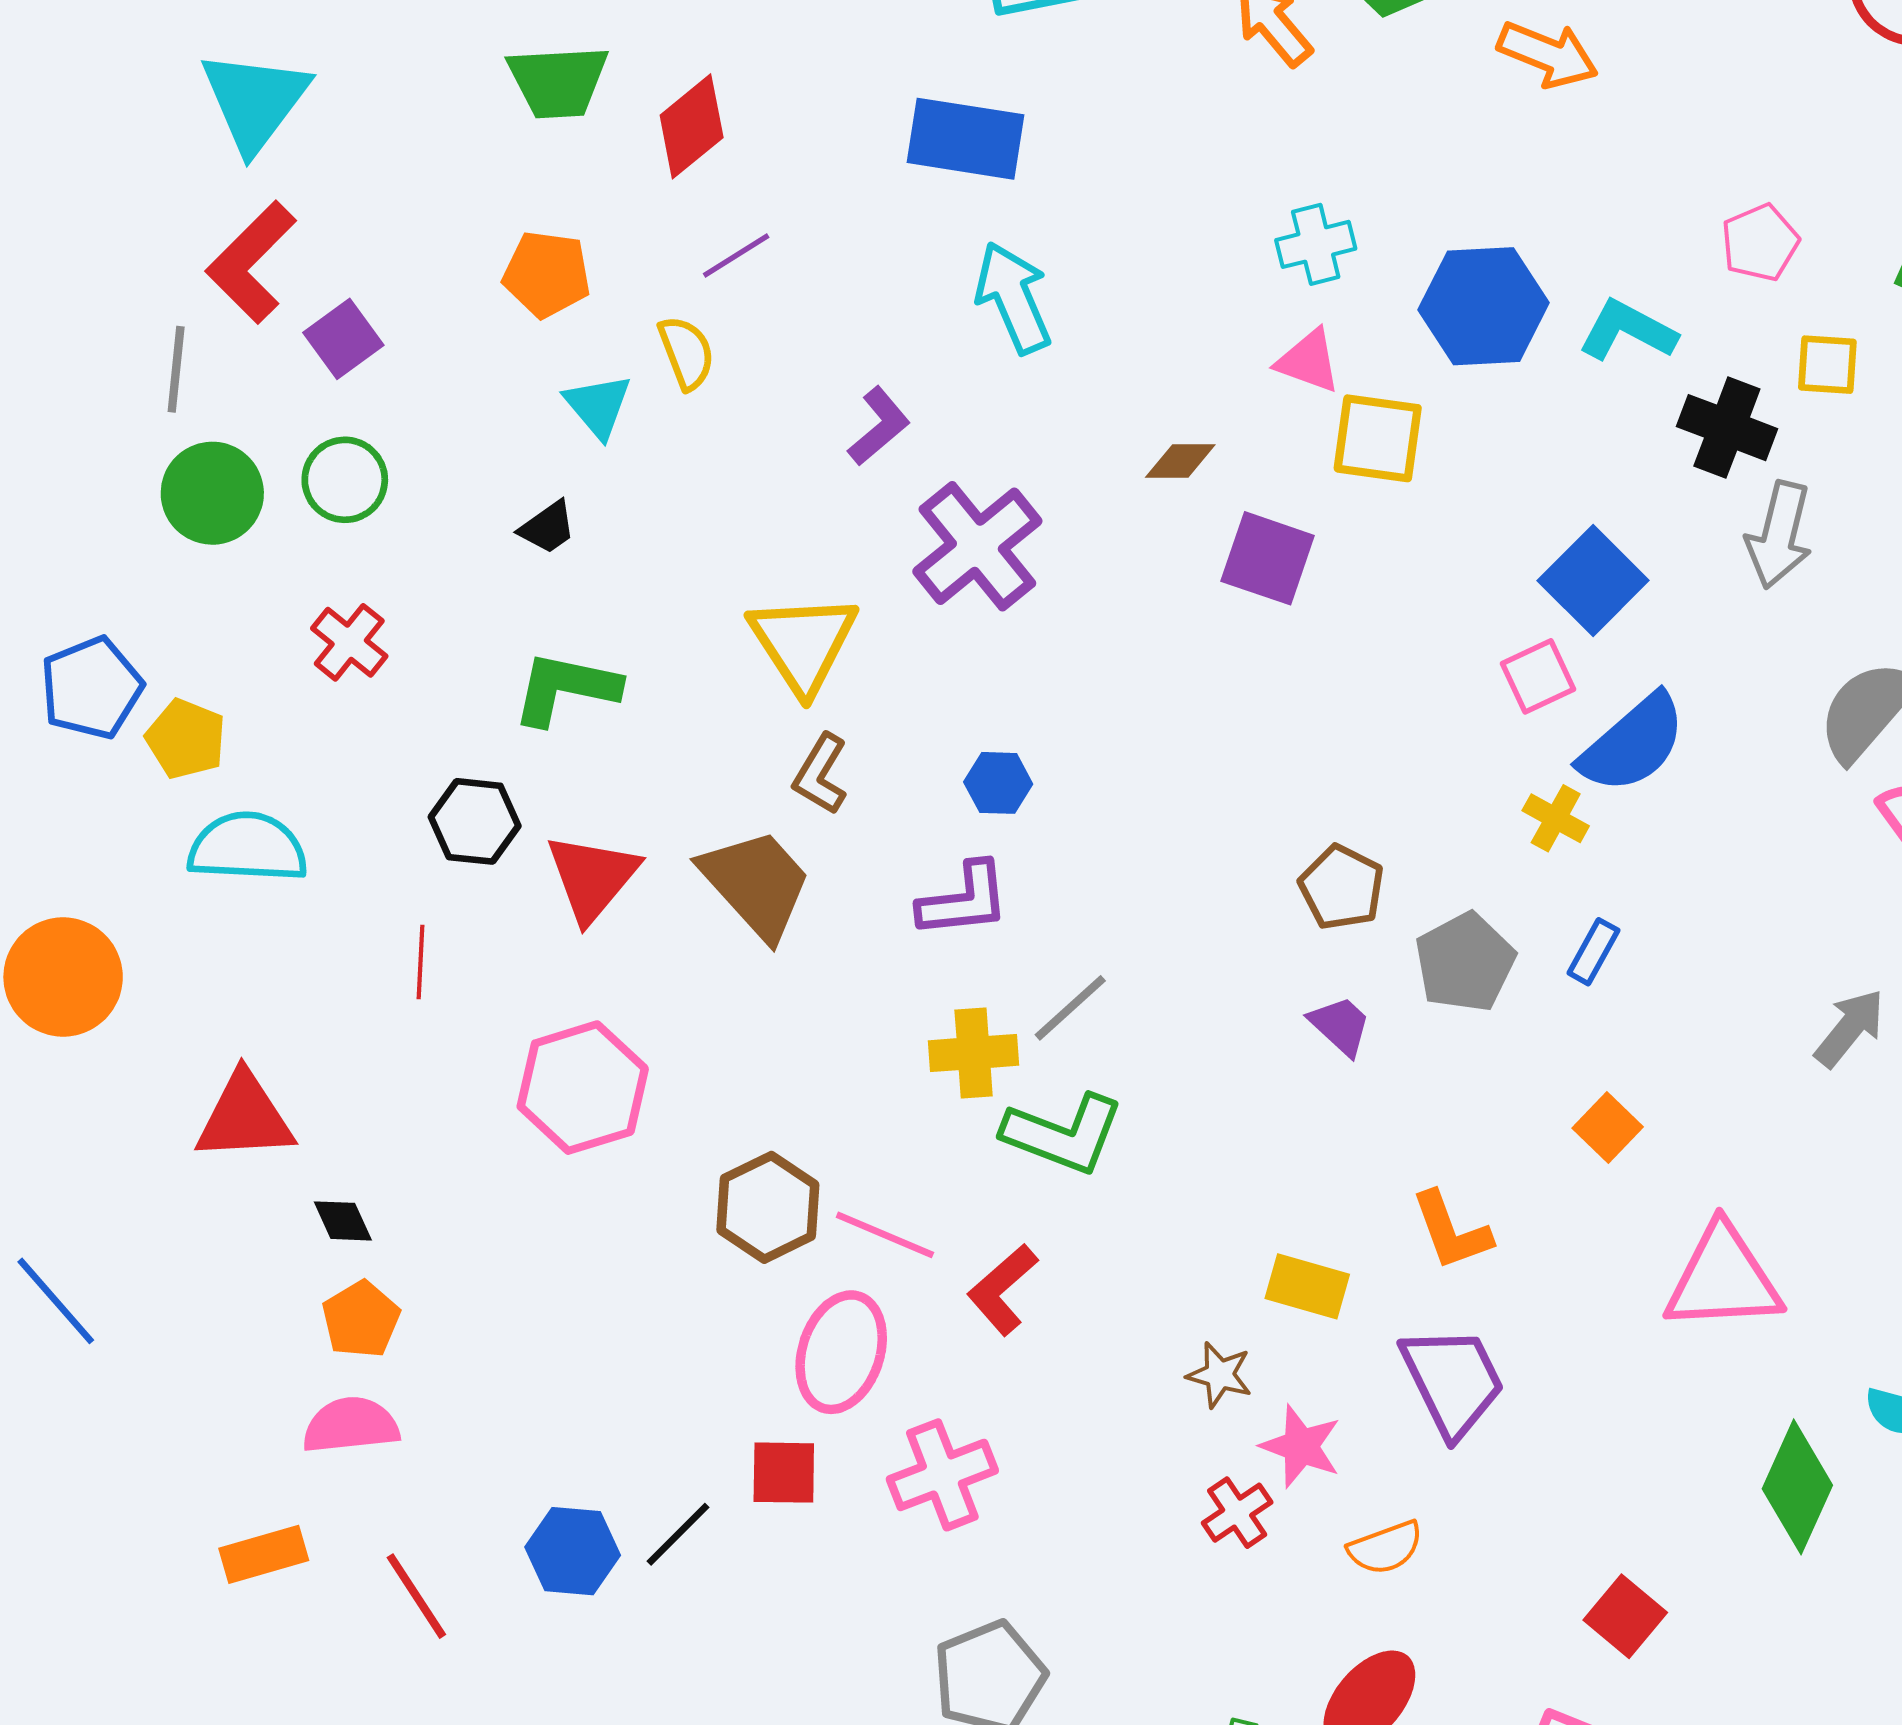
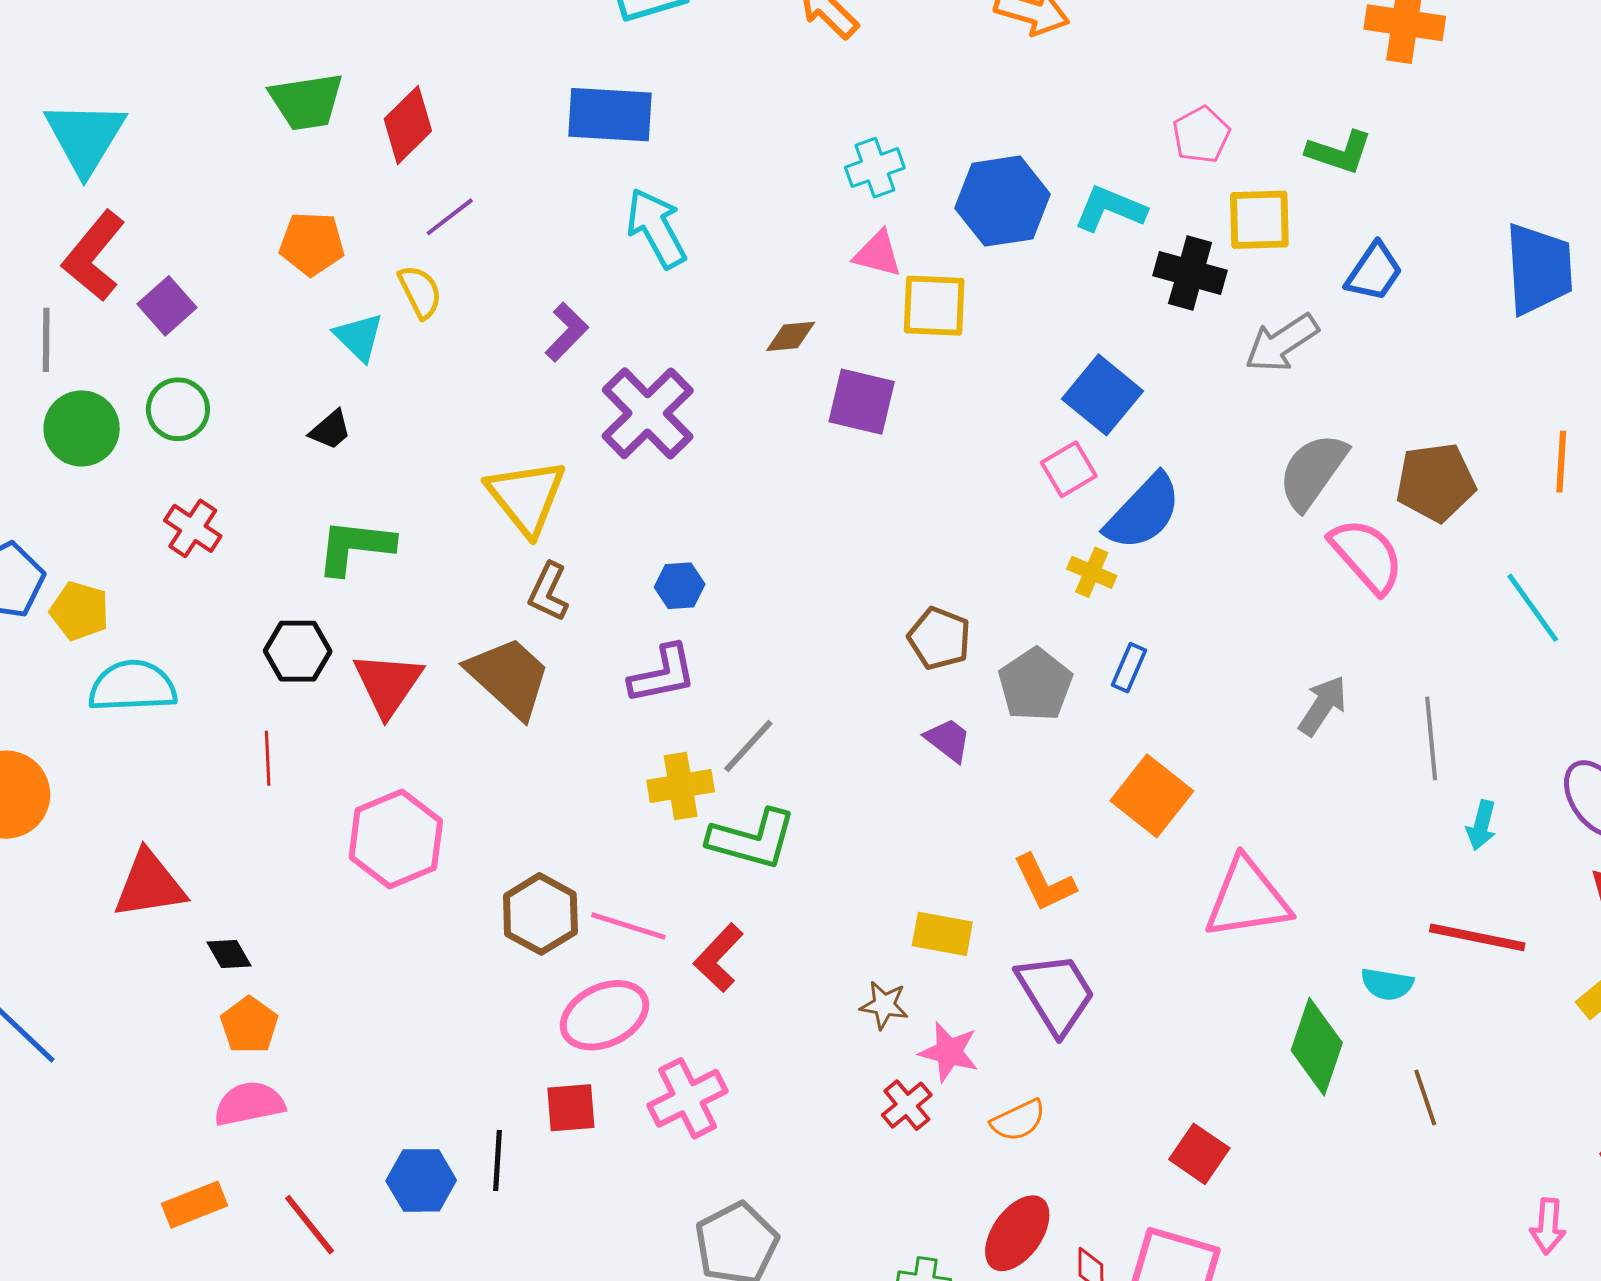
yellow square: (1827, 365) -> (1259, 220), size x1.4
gray arrow: (1779, 535) -> (1282, 343), moved, turned 48
orange square: (1608, 1128) -> (1152, 796), size x1.6
pink ellipse: (841, 1352) -> (604, 1015), turned 52
black line: (678, 1534) -> (497, 1161), turned -36

